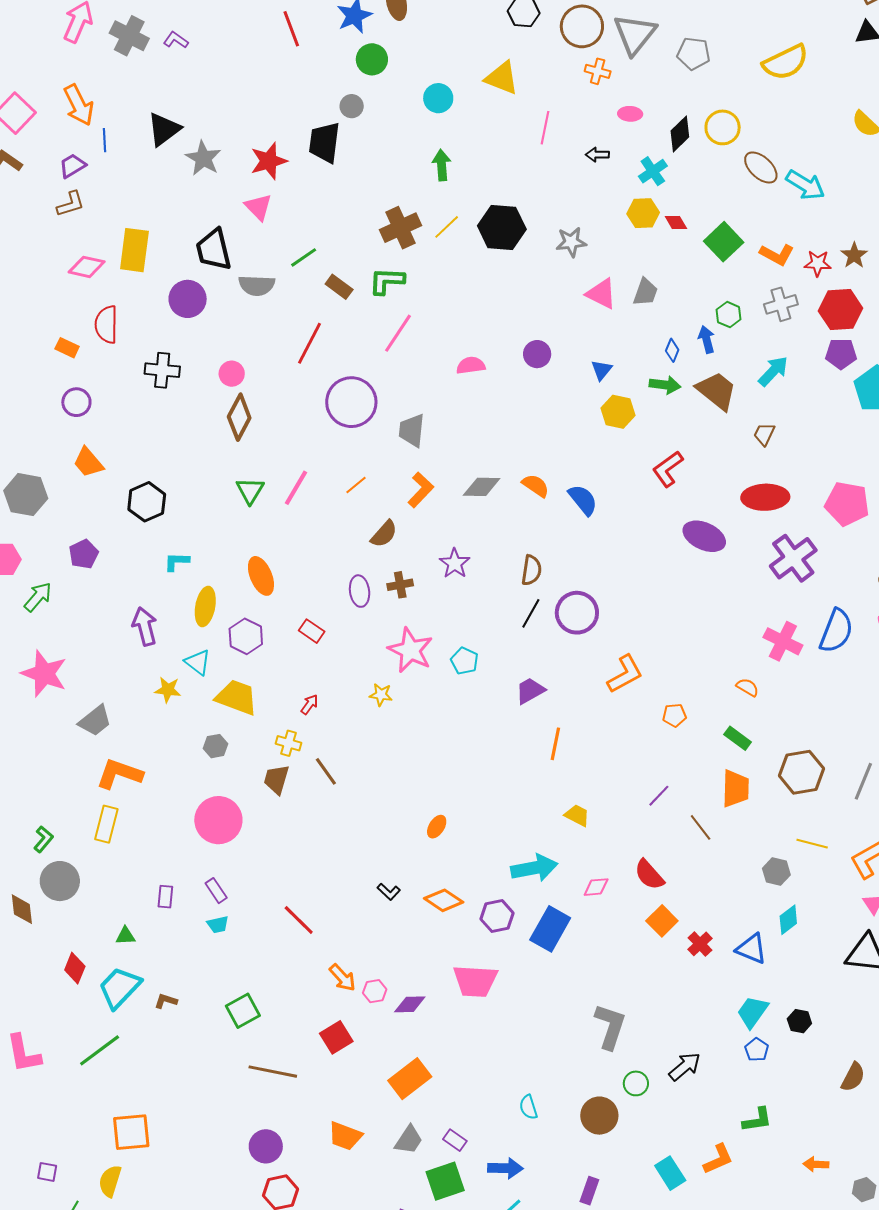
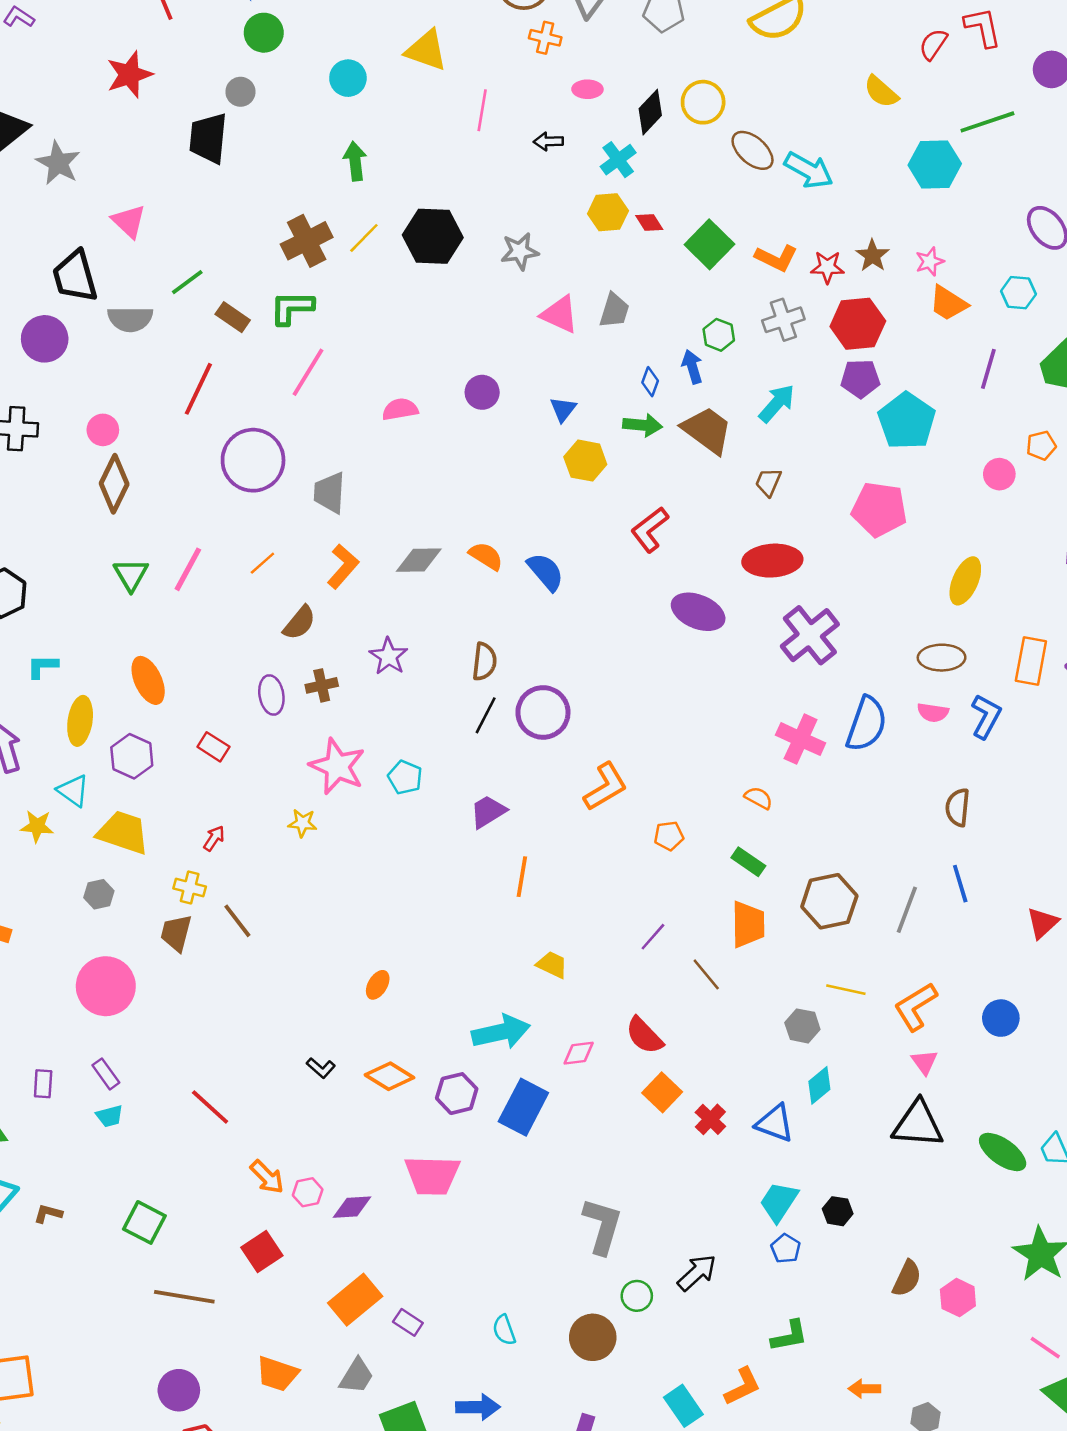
red star: (269, 161) -> (129, 75), moved
pink pentagon: (847, 504) -> (879, 509), moved
green square: (243, 1011) -> (144, 1222), turned -32
purple rectangle: (455, 1140) -> (408, 1322), moved

